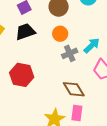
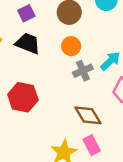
black trapezoid: (25, 32) -> (28, 43), turned 40
pink rectangle: (77, 113) -> (92, 145), turned -35

